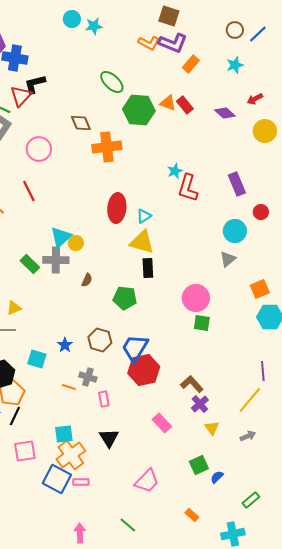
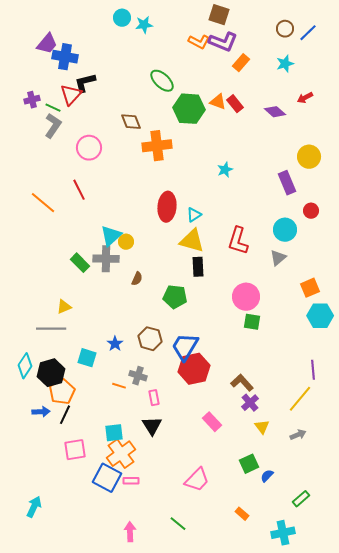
yellow circle: (265, 131) -> (309, 157), moved
red L-shape: (188, 188) -> (238, 241), moved
black triangle: (109, 438) -> (152, 426), moved

